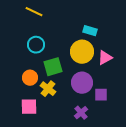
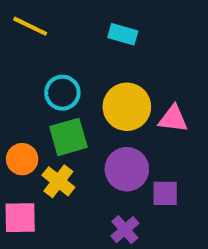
cyan rectangle: (90, 31) -> (123, 34), moved
cyan circle: (36, 45) -> (62, 93), moved
pink triangle: (105, 58) -> (173, 119), turned 35

